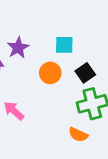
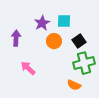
purple star: (18, 48) -> (42, 23), moved

